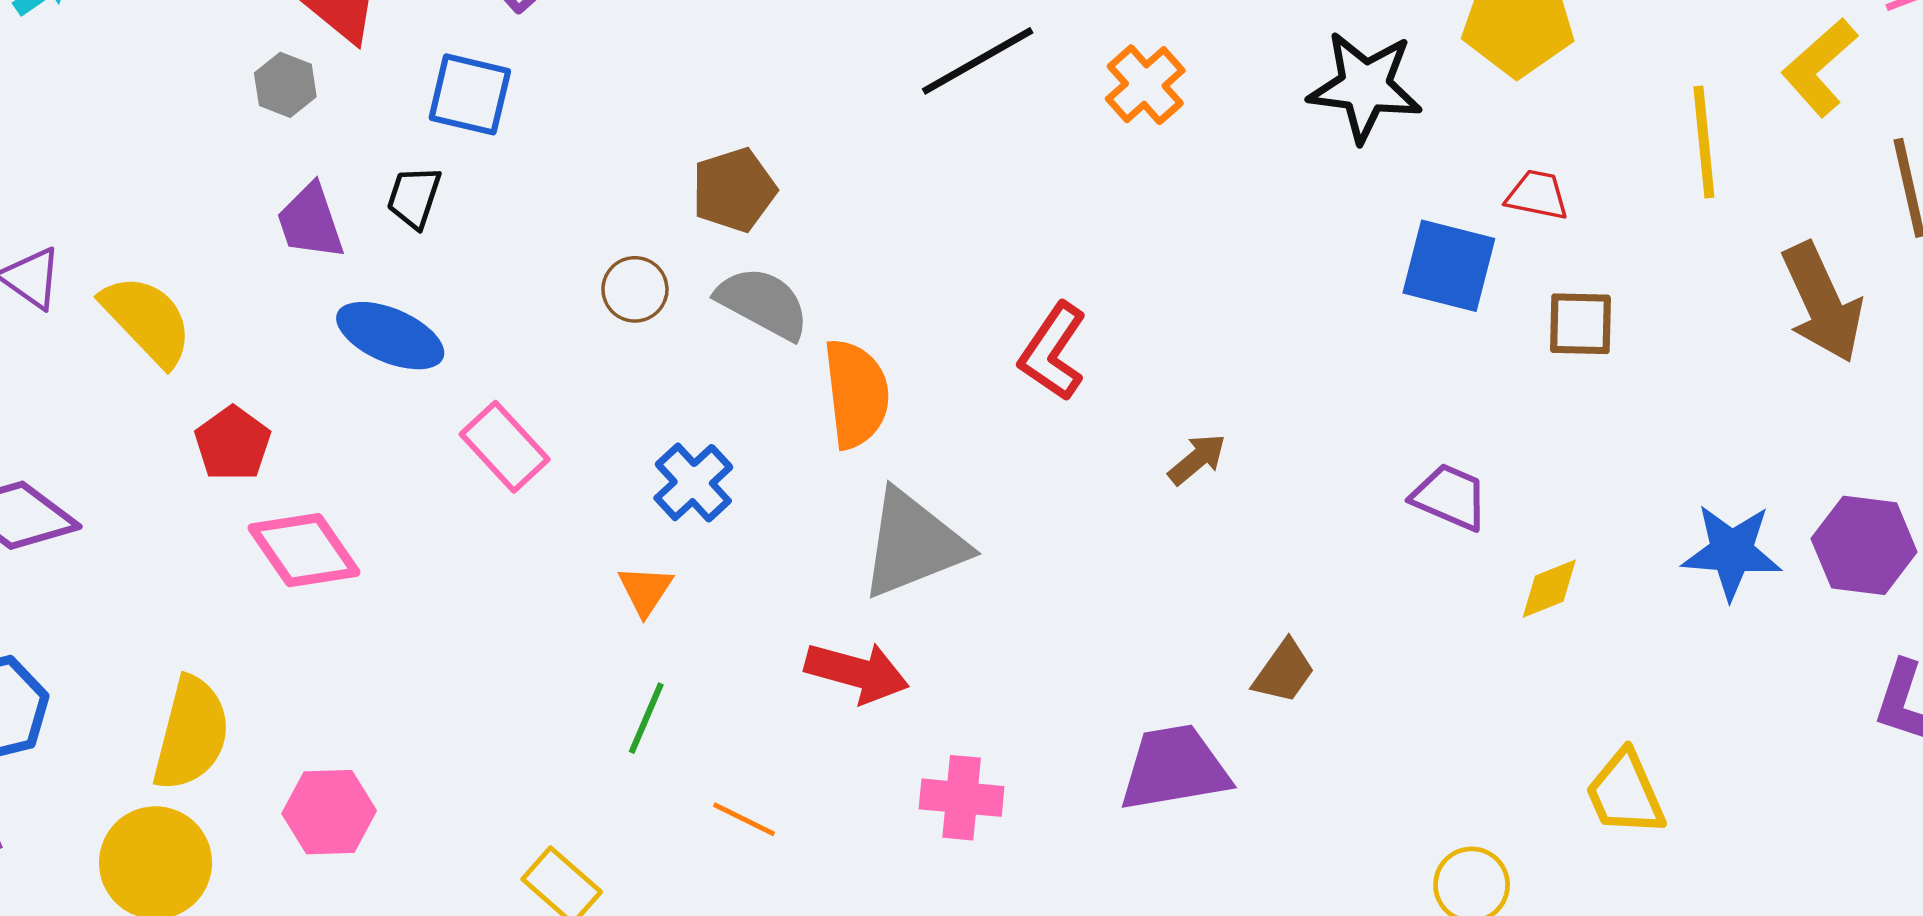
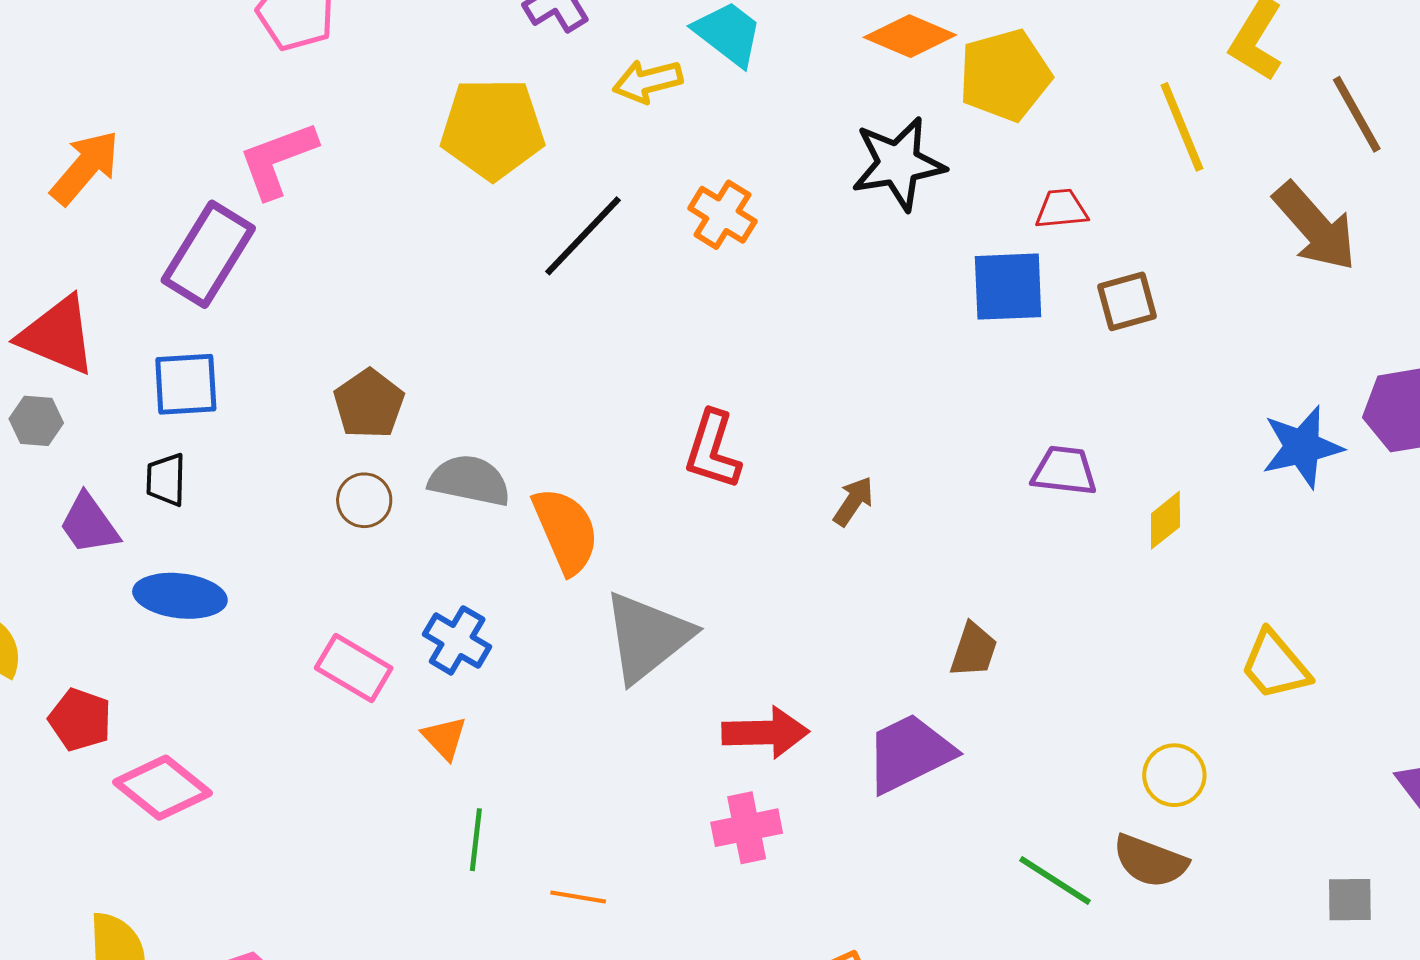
brown pentagon: (734, 190) -> (369, 404), moved
pink rectangle: (505, 447) -> (354, 668), moved
red arrow: (857, 672) -> (765, 733), moved

